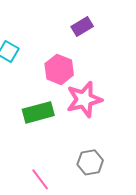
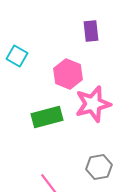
purple rectangle: (82, 26) -> (91, 31), turned -65

